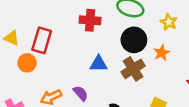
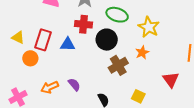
yellow star: (169, 22) -> (149, 27), size x1.5
black circle: (134, 40) -> (107, 40), moved
blue triangle: (98, 64) -> (68, 44), moved

